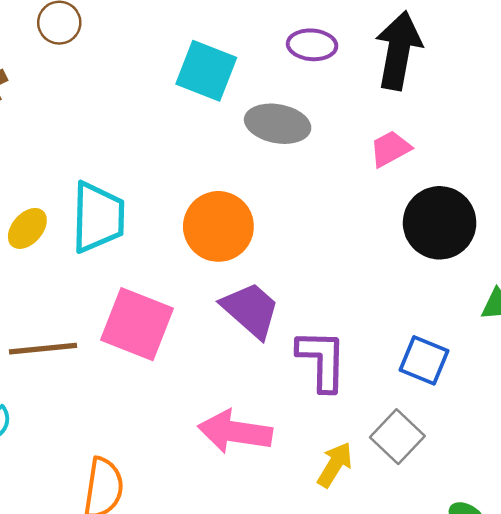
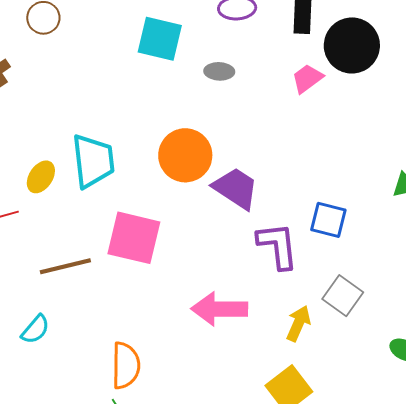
gray ellipse: (278, 124) -> (219, 71), size x0.6
black circle: (440, 223) -> (352, 45), moved
purple trapezoid: (251, 310) -> (236, 188), moved
blue square: (424, 360) -> (328, 220), moved

